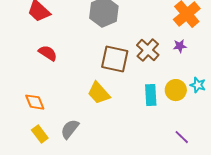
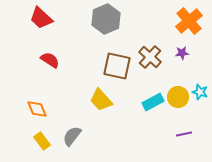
cyan rectangle: (151, 95) -> (153, 102), turned 65
purple line: (182, 137) -> (184, 134), moved, turned -56

